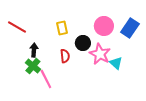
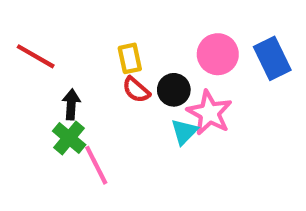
blue rectangle: (130, 28) -> (272, 58), turned -60
red semicircle: (65, 56) -> (136, 90), moved, turned 136
cyan triangle: (116, 63) -> (184, 132), moved, turned 32

